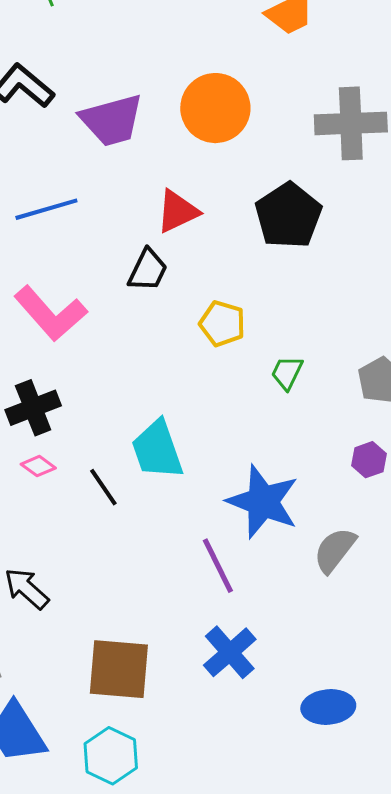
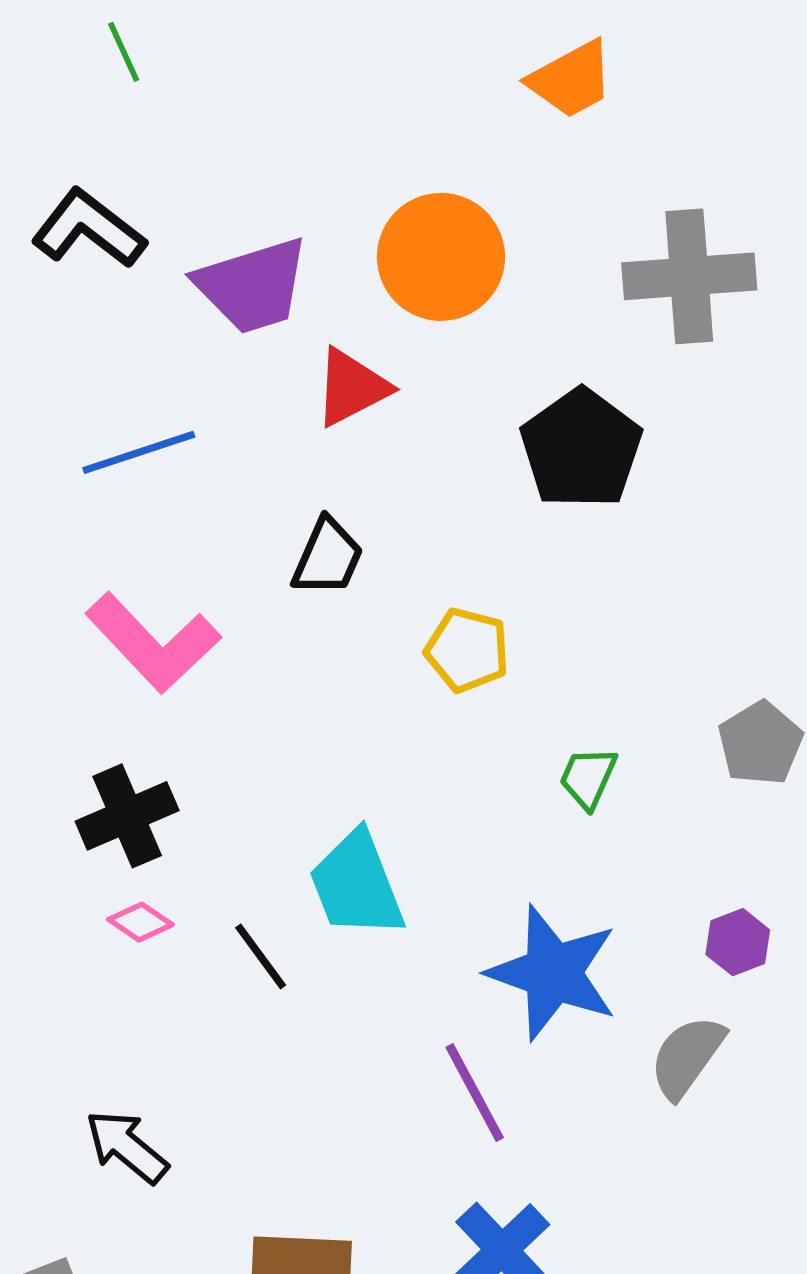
red triangle: (177, 211) -> (352, 387), moved
green trapezoid: (287, 373) -> (588, 778), moved
purple hexagon: (369, 460) -> (738, 942), moved

